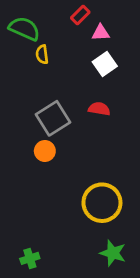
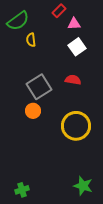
green semicircle: (24, 29) -> (18, 21), turned 120
yellow circle: (102, 203) -> (76, 126), moved

